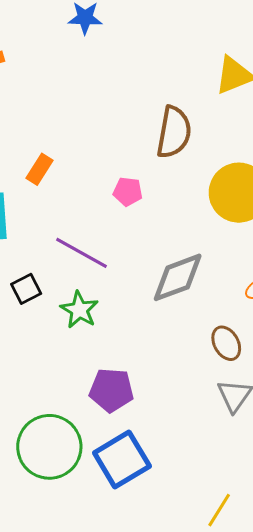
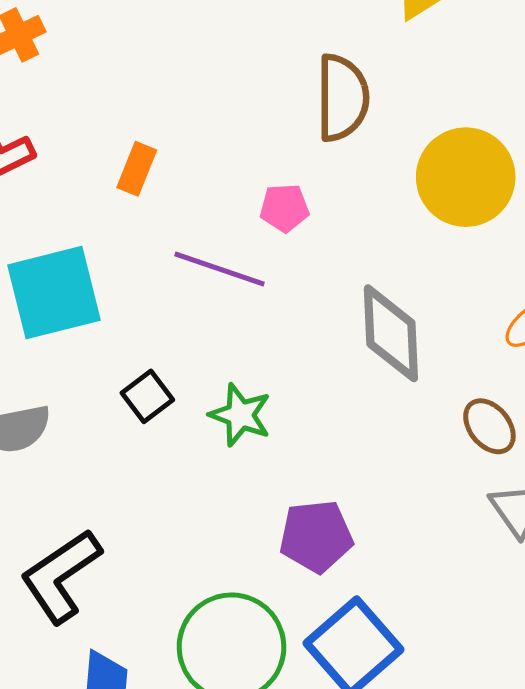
orange rectangle: (39, 169) -> (137, 169), moved
purple line: (81, 253) -> (220, 269), moved
gray diamond: (178, 277) -> (391, 333), turned -62

